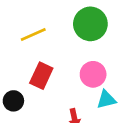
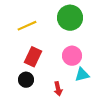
black circle: (13, 101) -> (26, 80), moved

